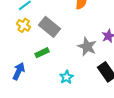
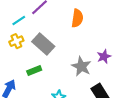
yellow cross: (24, 25) -> (16, 41), turned 32

